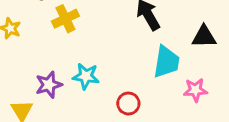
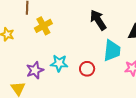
red circle: (128, 104) -> (87, 69), moved

